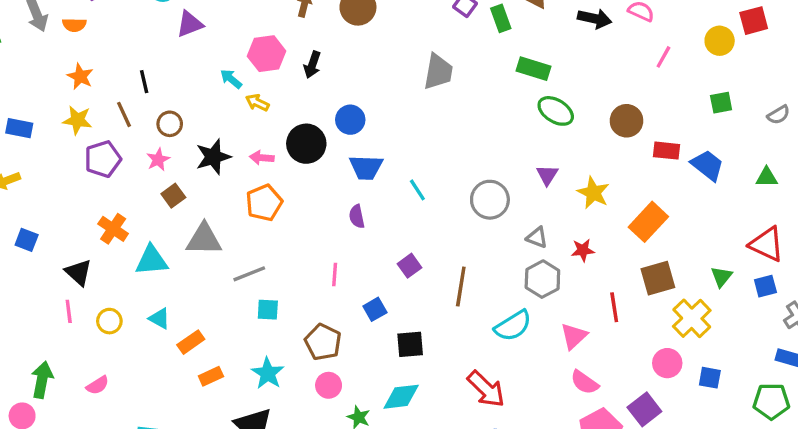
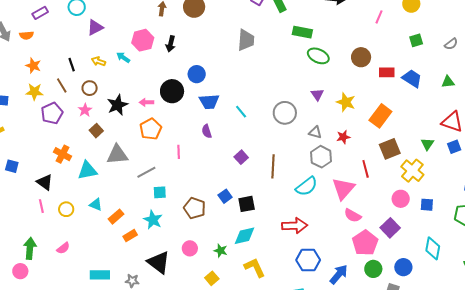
yellow arrow: (257, 103) -> (98, 61), moved
pink line: (335, 274) -> (179, 152), moved
blue square: (375, 309) -> (225, 196), moved
pink triangle: (574, 336) -> (343, 189), size x1.4
cyan star: (268, 373) -> (153, 220), moved
pink circle: (329, 385) -> (190, 248), moved
red arrow: (486, 389) -> (295, 226), turned -40

